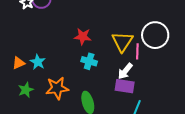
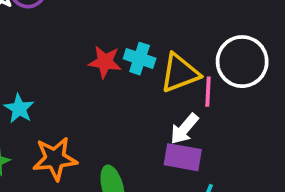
yellow triangle: (122, 42) -> (180, 73), turned 35
cyan cross: (89, 61) -> (140, 59), moved

